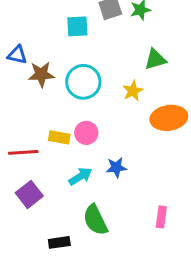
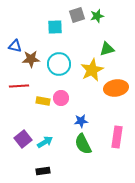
yellow star: (133, 91) -> (92, 70), size x1.6
red line: (23, 152) -> (19, 86), moved
cyan arrow: (80, 176) -> (45, 142), moved
pink rectangle: (161, 217) -> (117, 137), moved, size x1.5
green semicircle: (95, 220) -> (83, 144), moved

